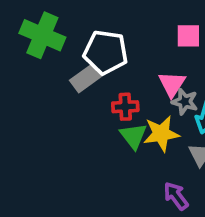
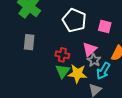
white pentagon: (106, 52) -> (74, 20), moved
gray rectangle: (85, 78) -> (29, 42), moved, turned -63

